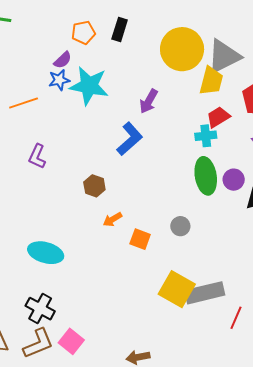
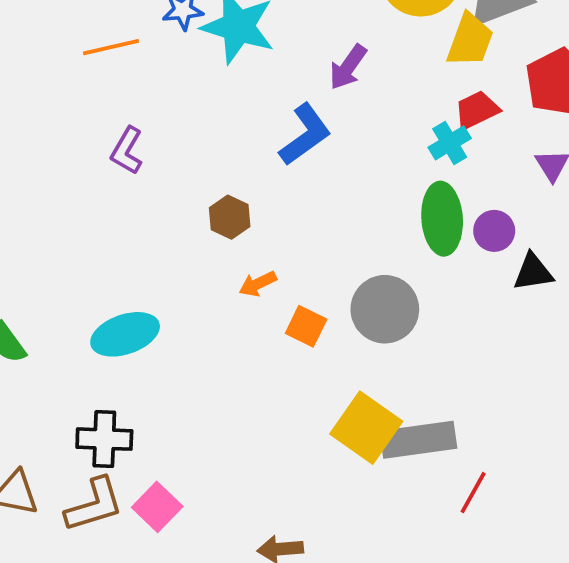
cyan cross: (206, 136) -> (450, 143), turned -30
gray circle: (180, 226) -> (385, 309), size x1.8
cyan ellipse: (46, 253) -> (125, 334), turned -40
black cross: (40, 309) -> (104, 439), turned -32

